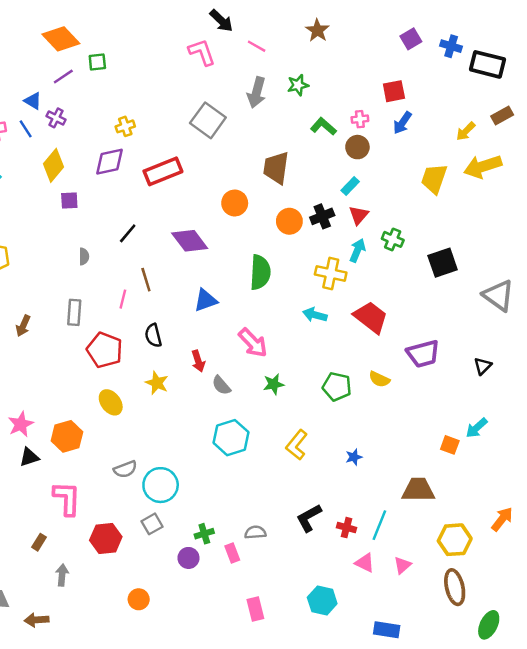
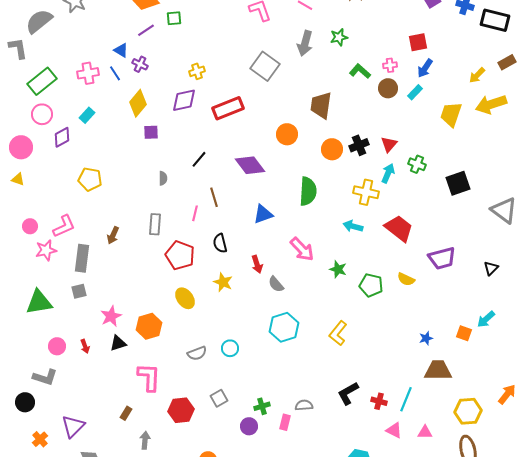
cyan rectangle: (350, 186) -> (415, 92), moved
green star: (274, 384) -> (338, 269), moved, turned 30
blue star: (354, 457) -> (426, 338), moved
cyan circle: (161, 485) -> (230, 348), moved, size x0.6
pink rectangle: (232, 553) -> (285, 422), turned 35
pink triangle: (402, 565) -> (425, 432), turned 42

